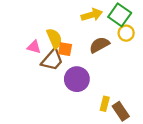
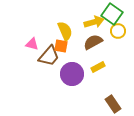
yellow arrow: (92, 15) -> (94, 22), moved
yellow semicircle: (54, 38) -> (65, 31), moved
yellow rectangle: (105, 104) -> (98, 67), moved, turned 48

